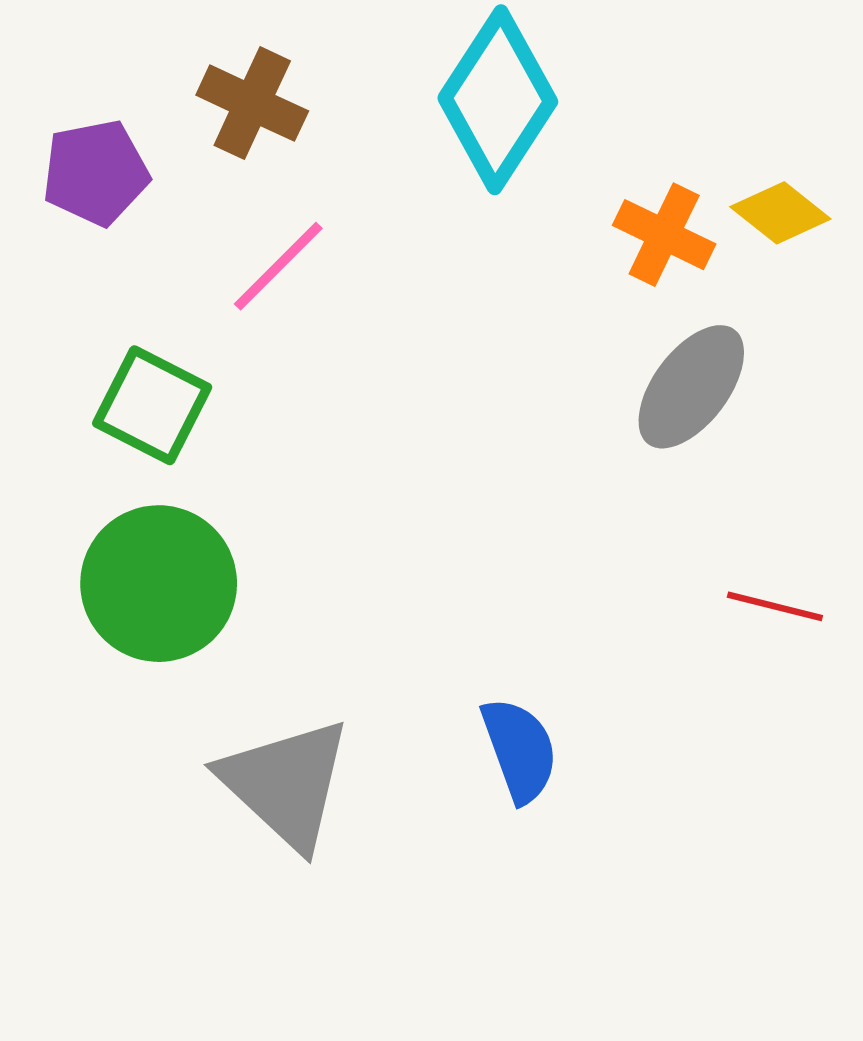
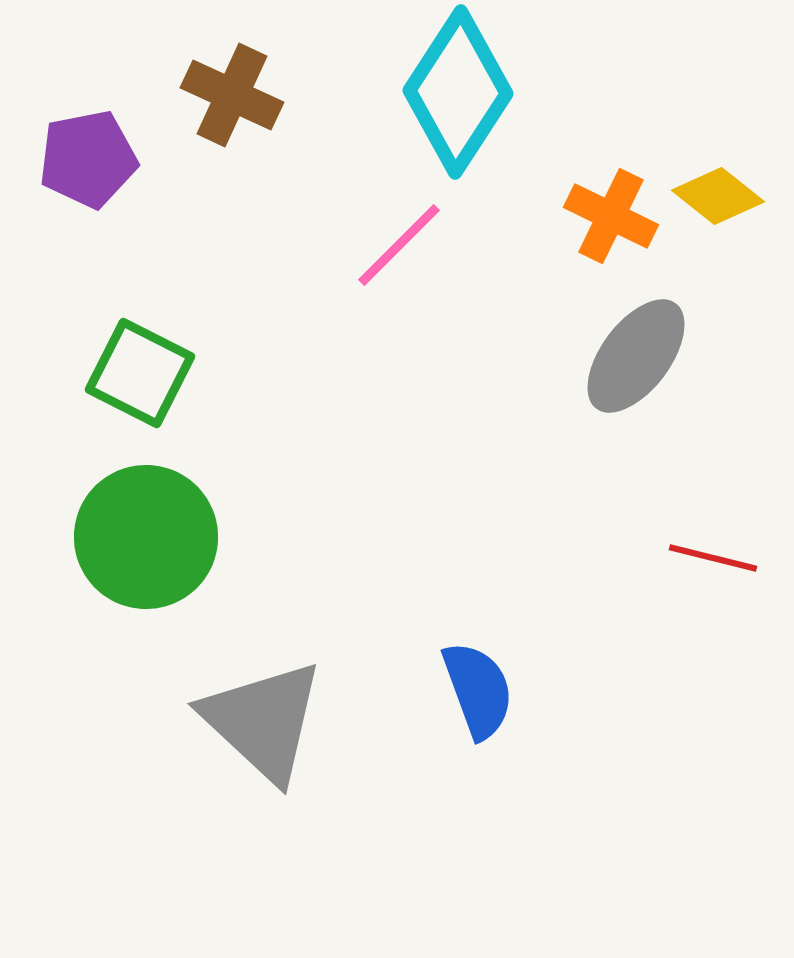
pink line: (278, 266) -> (399, 245), moved

